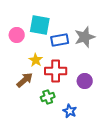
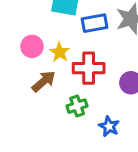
pink circle: (17, 35) -> (32, 46), moved

